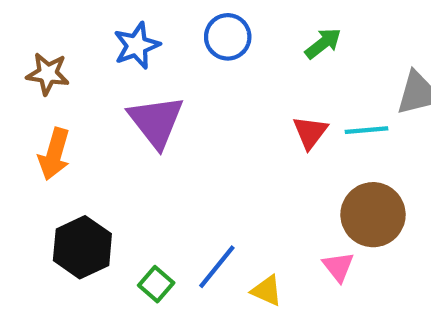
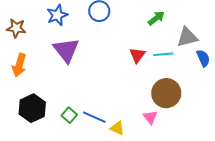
green arrow: (323, 43) -> (156, 18), moved
blue line: (217, 267) -> (94, 117), turned 75
green square: (156, 284) -> (69, 115), moved

